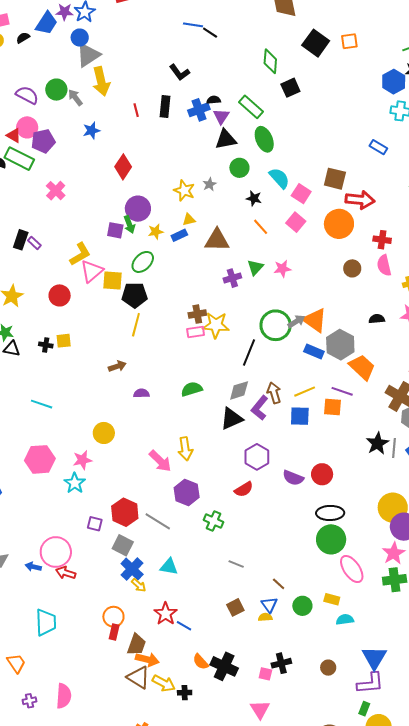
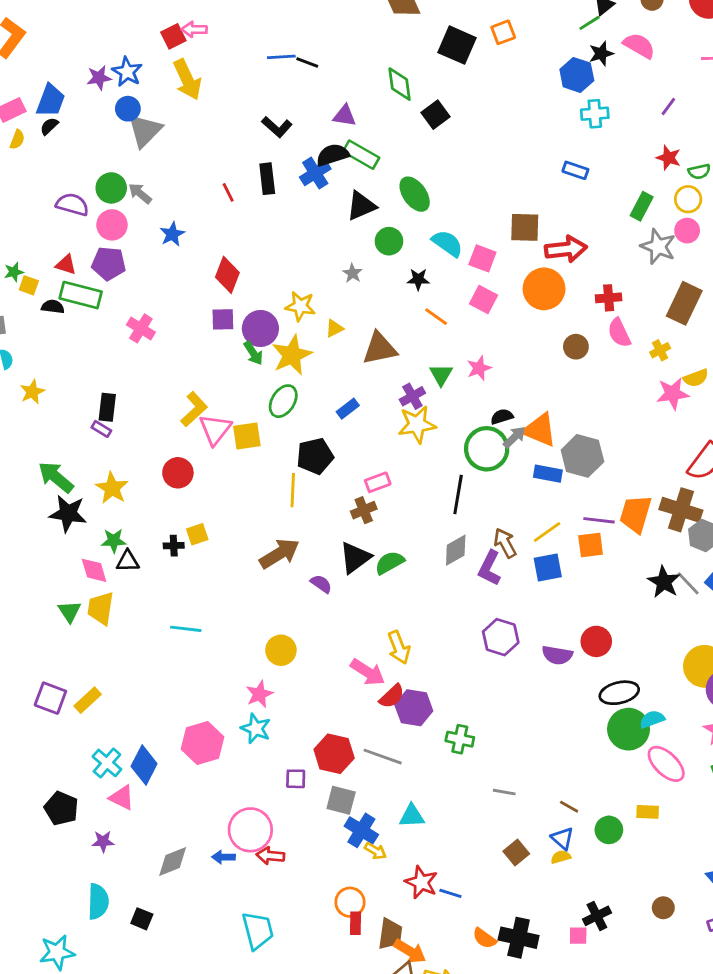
blue trapezoid: (47, 23) -> (51, 101), moved
yellow arrow: (101, 81) -> (187, 80), moved
black semicircle: (214, 100) -> (333, 155), size x1.6
green rectangle: (251, 107) -> (361, 155), moved
purple triangle: (221, 116) -> (345, 116), moved, turned -42
pink circle: (27, 127) -> (112, 225), moved
purple pentagon: (43, 141) -> (109, 264), turned 30
yellow star: (184, 191) -> (300, 306), moved
purple square: (115, 230) -> (223, 319), moved
yellow star: (156, 232) -> (292, 355), size x1.8
blue rectangle: (179, 235) -> (348, 409), moved
purple rectangle: (34, 243) -> (101, 429), moved
black pentagon: (135, 295) -> (315, 456), moved
brown cross: (197, 314) -> (364, 510), moved
black semicircle: (377, 319) -> (502, 417), moved
yellow star: (216, 325) -> (417, 424), moved
brown arrow: (117, 366) -> (279, 554), size x1.6
orange trapezoid: (362, 367) -> (636, 514), moved, turned -104
purple semicircle: (141, 393) -> (321, 584), turned 49
black triangle: (232, 419) -> (355, 558), moved
gray line: (394, 448) -> (688, 583), turned -36
pink hexagon: (40, 459) -> (203, 743), moved
red semicircle: (244, 489) -> (392, 696), moved
cyan semicircle: (345, 620) -> (652, 719), moved
orange arrow: (147, 659) -> (410, 951), turned 30

